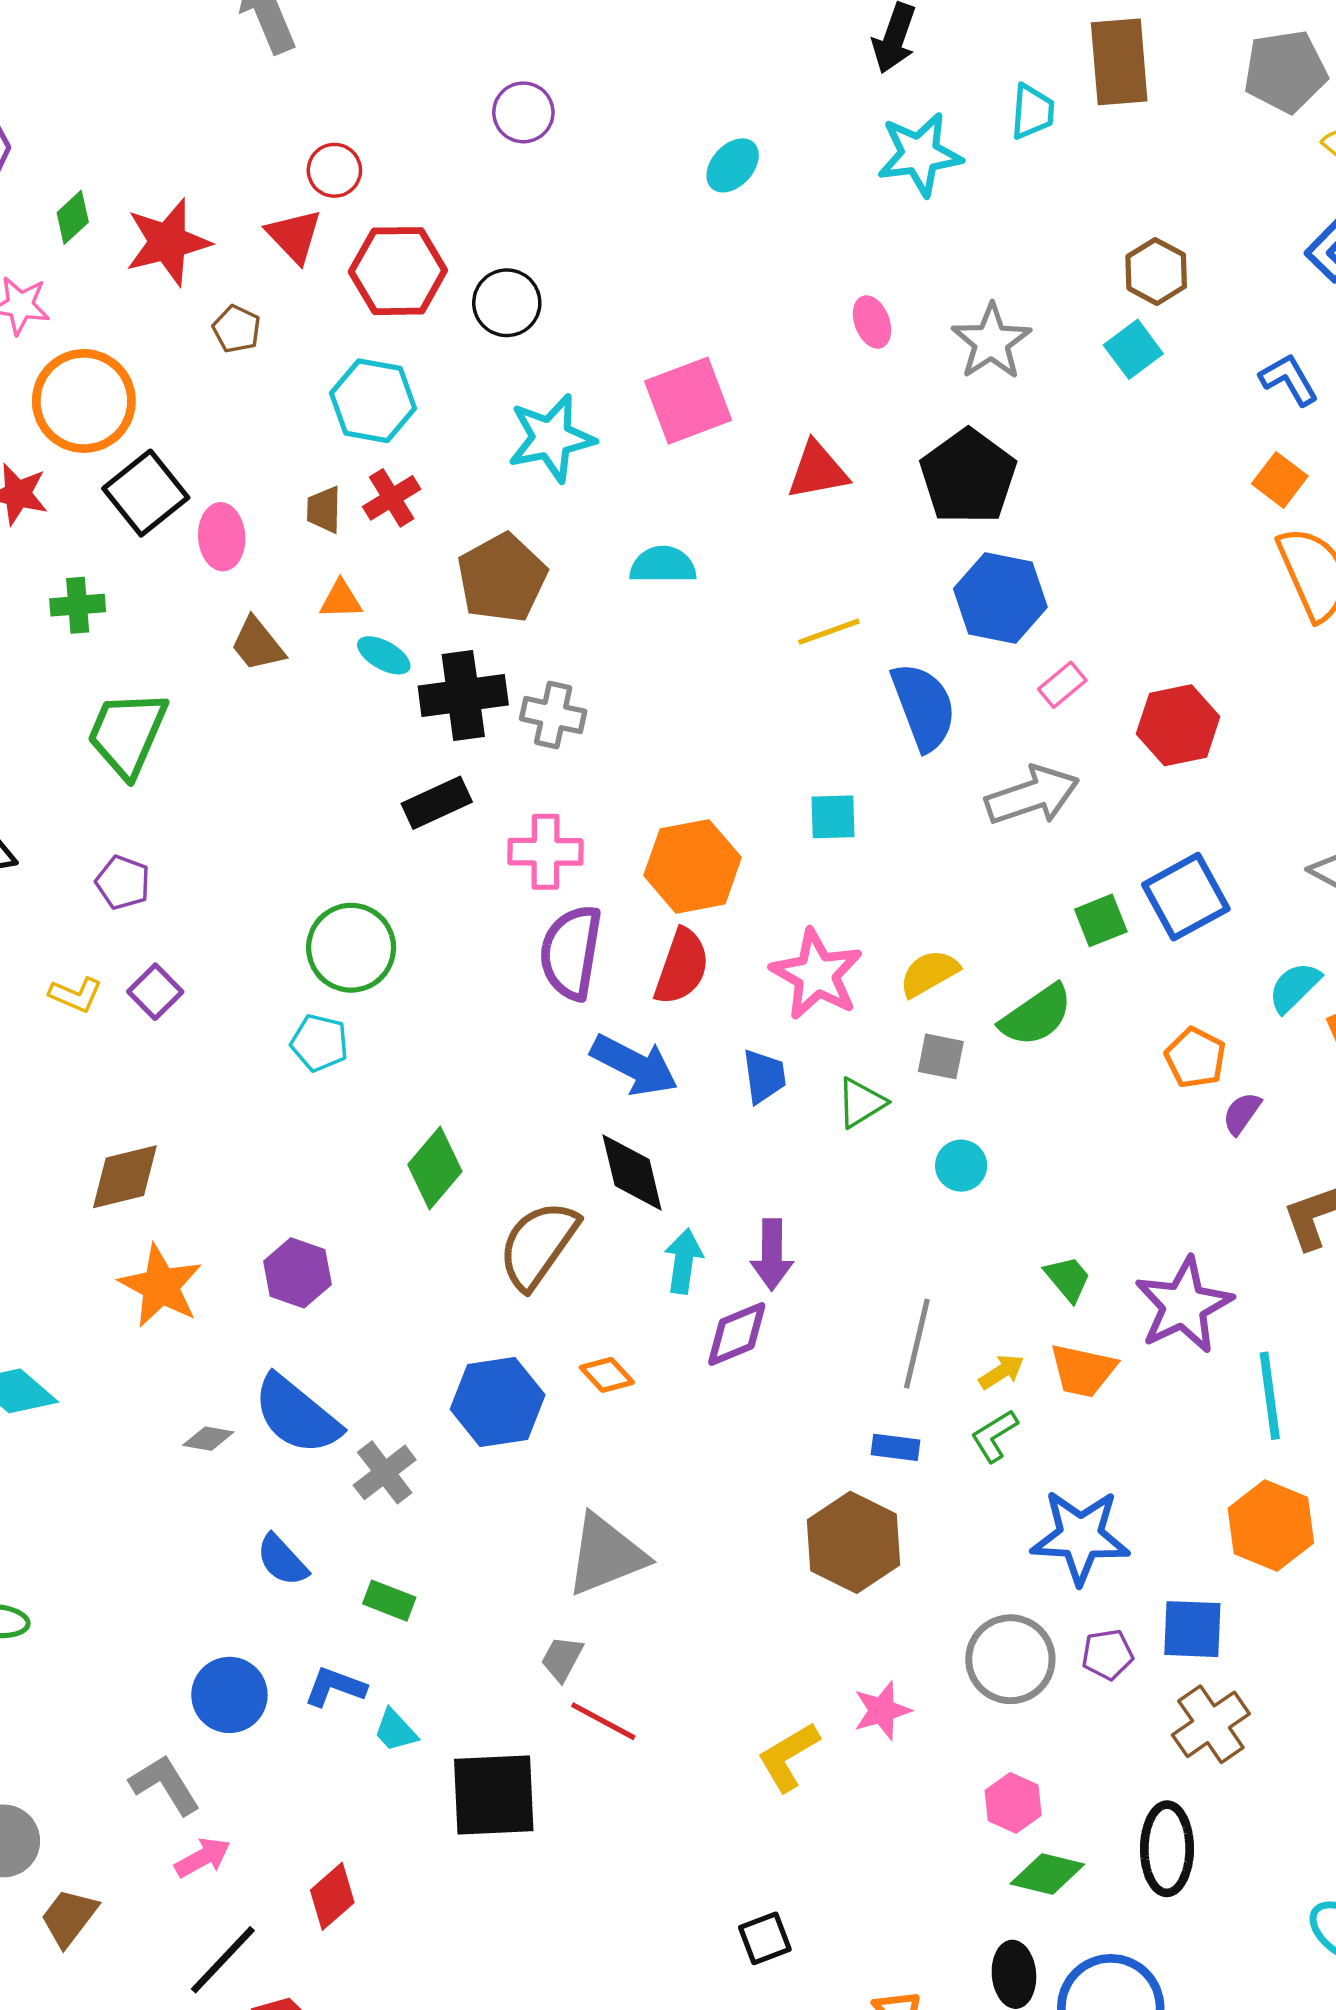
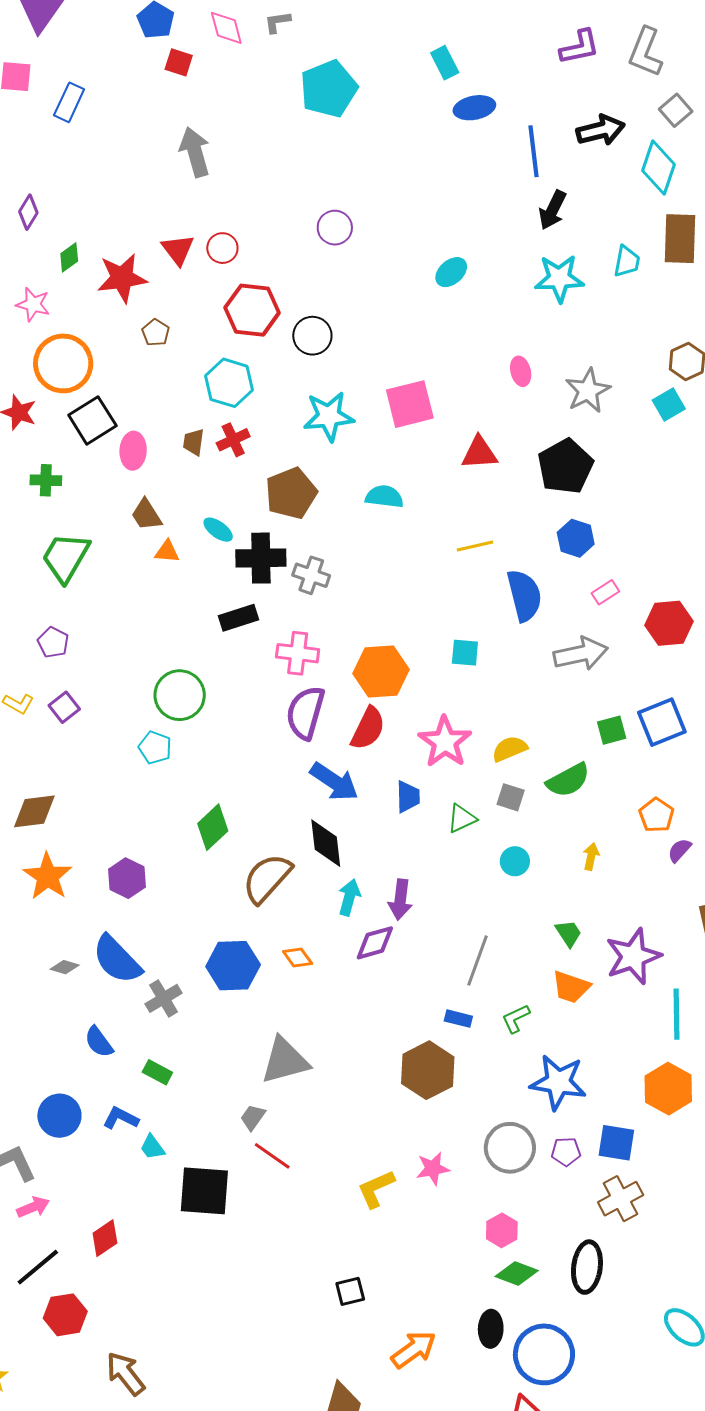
red triangle: (294, 236) -> (178, 250), moved
blue hexagon: (1000, 598) -> (576, 538), size x0.7
orange triangle: (341, 600) -> (167, 552), moved
yellow arrow: (1002, 1372) -> (591, 856), moved, turned -52

